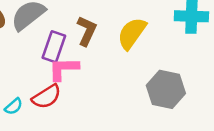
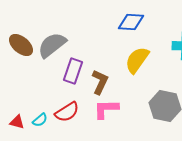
brown L-shape: (87, 31) -> (100, 82), moved
pink L-shape: (64, 69) -> (106, 109), moved

